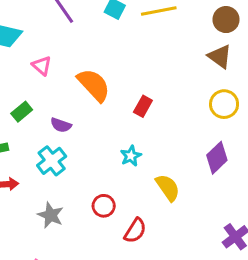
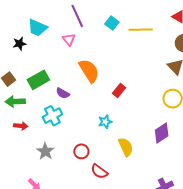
pink triangle: (42, 66) -> (69, 39), moved
green rectangle: (22, 112) -> (38, 80), size x1.5
red semicircle: (135, 231) -> (99, 171), turned 84

